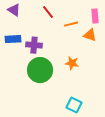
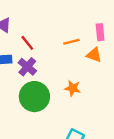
red line: (48, 12) -> (27, 43), moved
purple cross: (34, 45) -> (27, 67), turned 35

